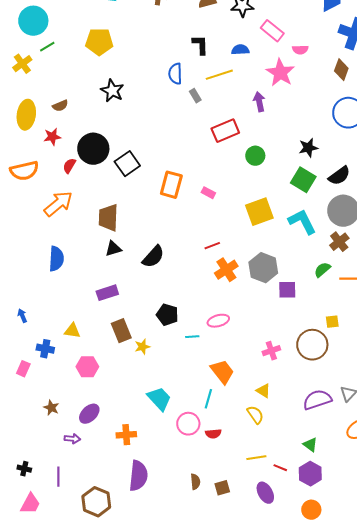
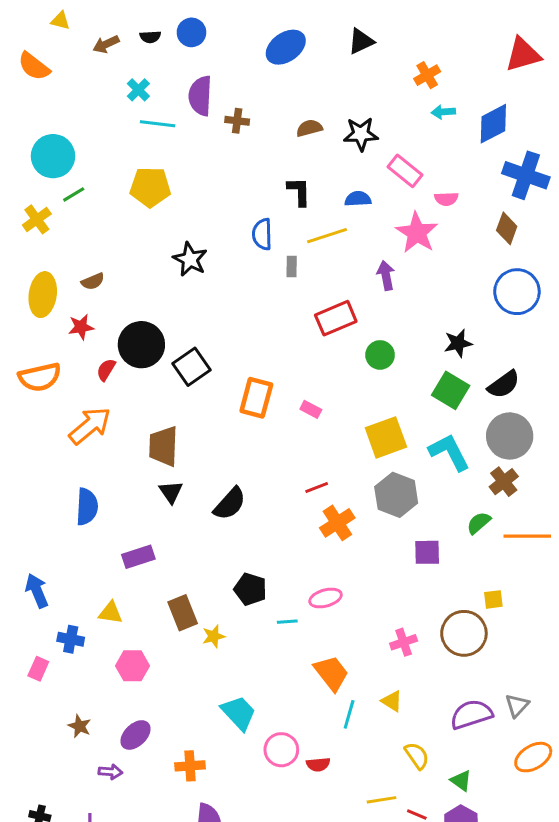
black star: (112, 91) -> (190, 259), moved
gray rectangle: (195, 96) -> (292, 267), turned 32
black triangle: (113, 249) -> (171, 492), turned -48
gray hexagon: (263, 268) -> (396, 495), moved
purple rectangle: (107, 293) -> (138, 557), moved
blue arrow: (22, 316) -> (37, 591), size x1.6
cyan line: (208, 399) -> (349, 714), moved
yellow semicircle: (255, 415) -> (417, 756), moved

